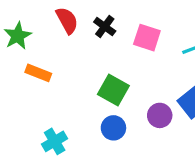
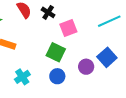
pink square: (147, 38) -> (68, 28), moved, turned -36
cyan cross: (55, 141) -> (22, 77), moved

